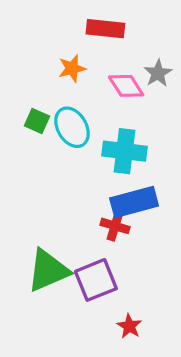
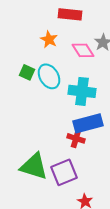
orange star: (72, 68) -> (49, 39), turned -30
green triangle: (48, 270) -> (34, 166), turned 40

